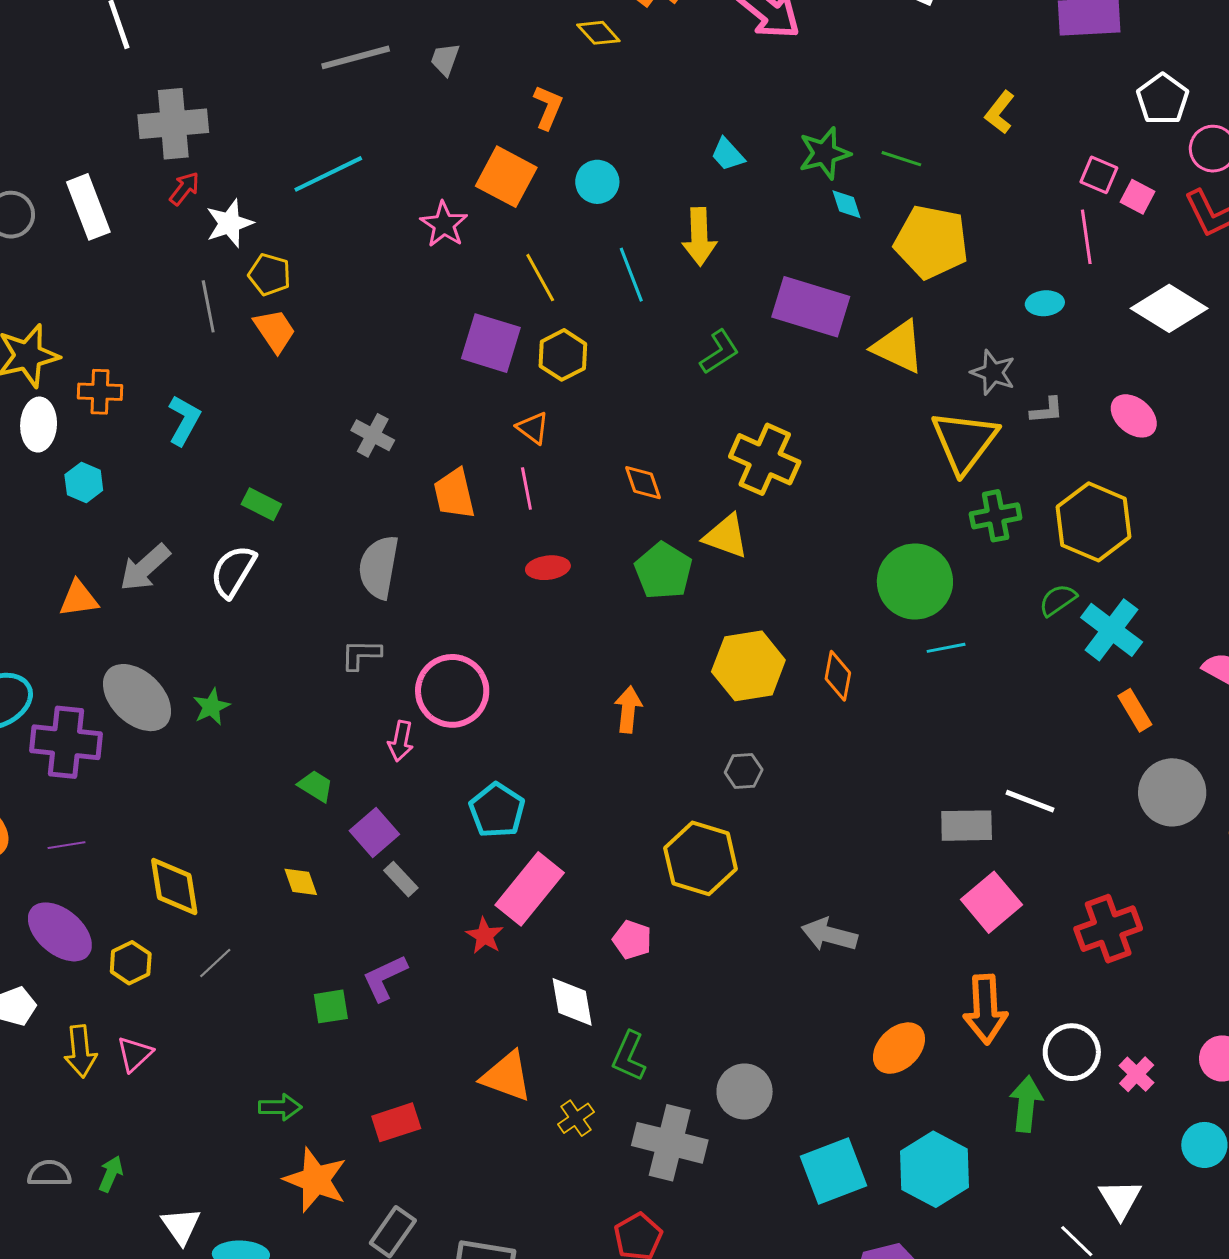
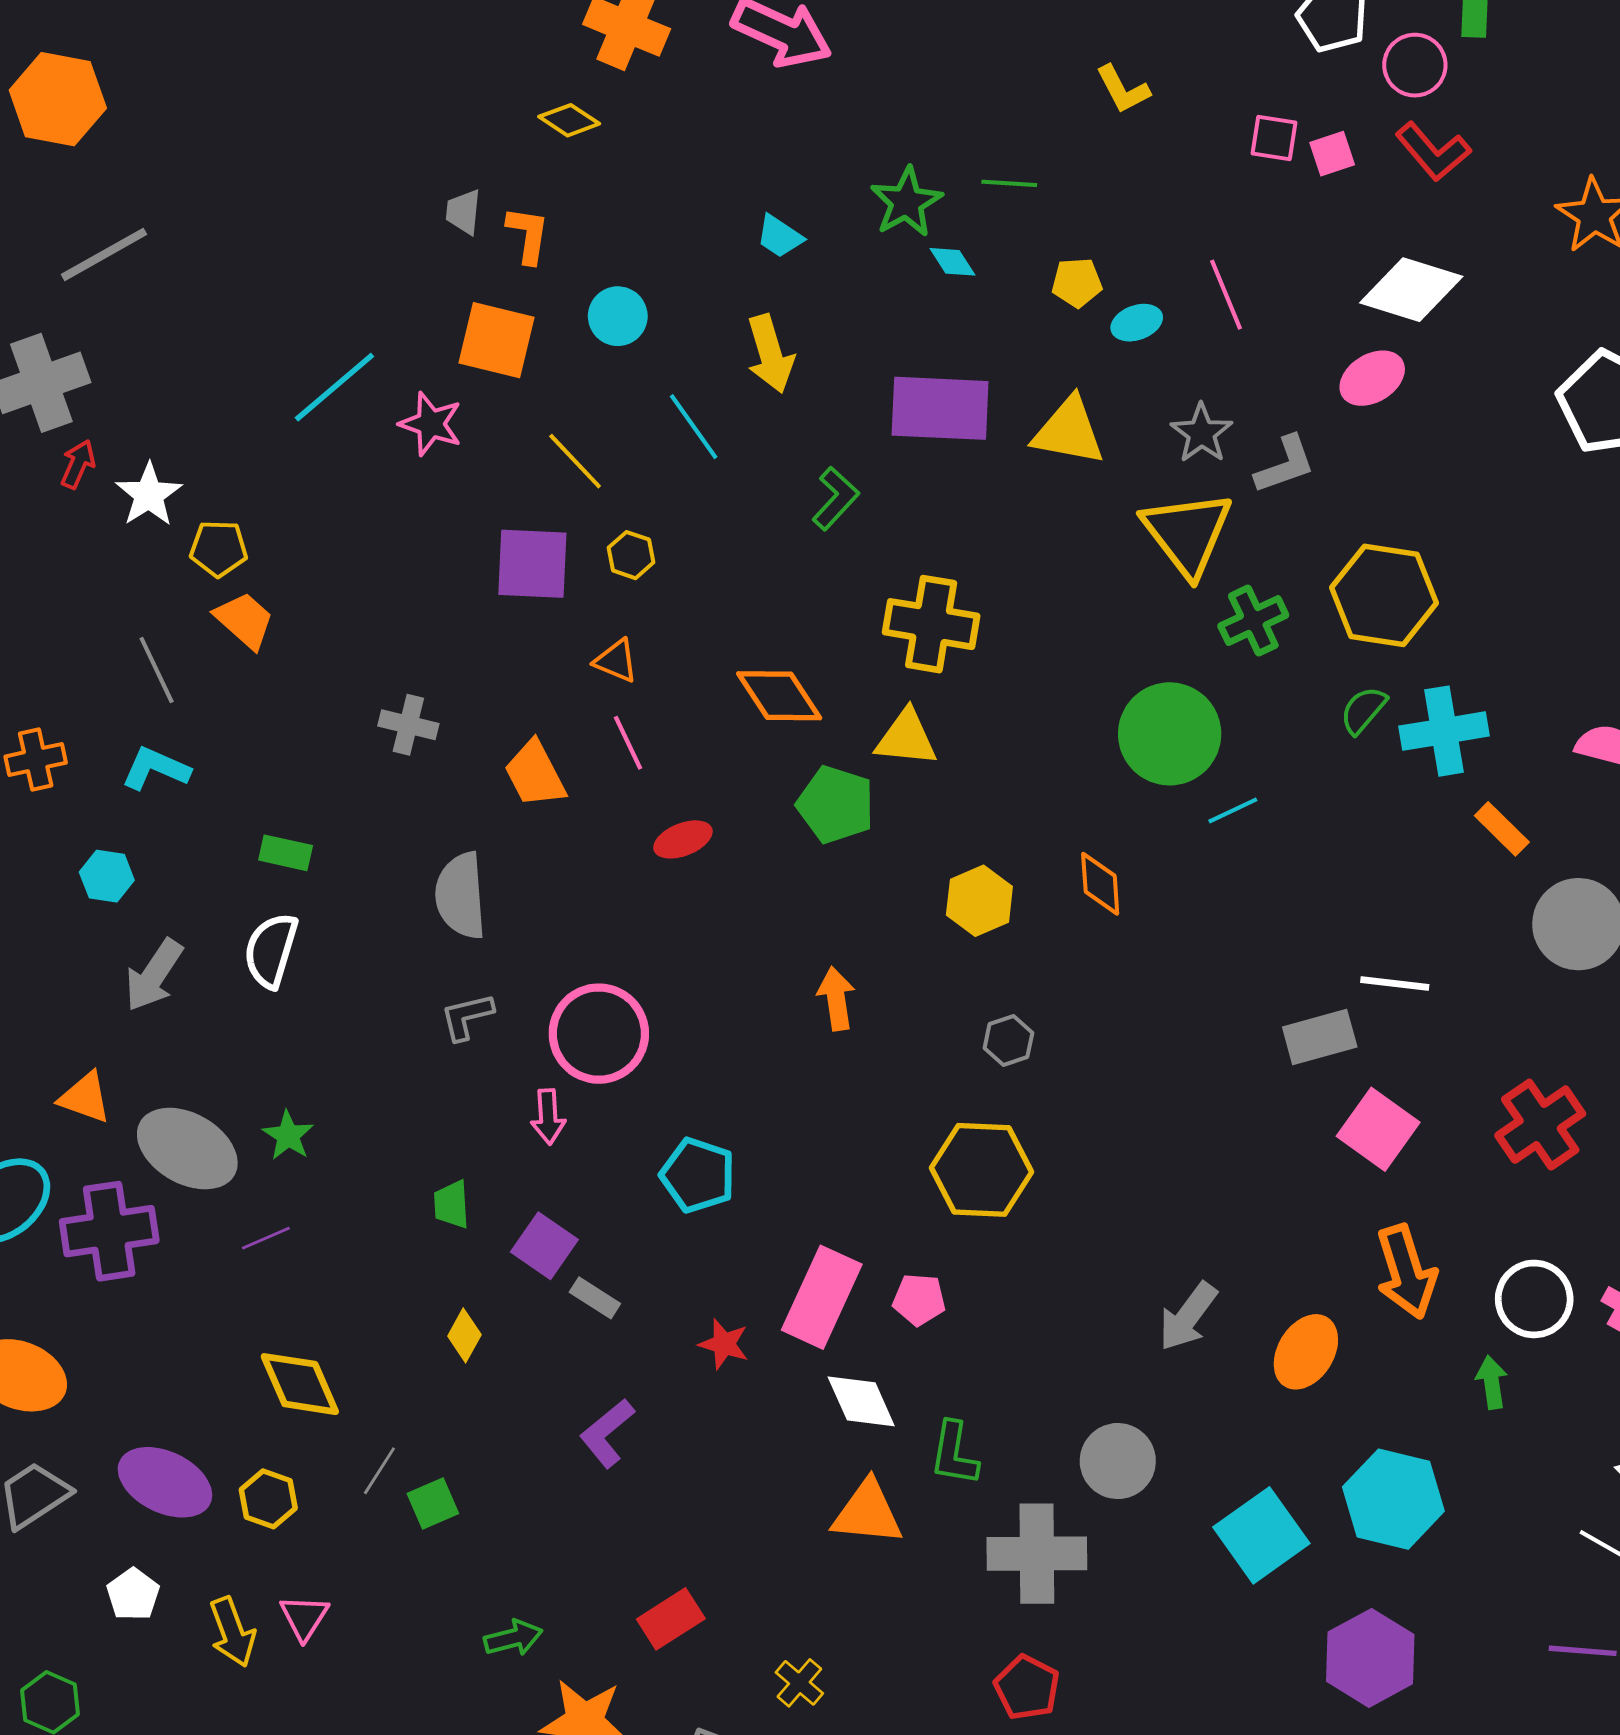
gray line: (356, 57) -> (104, 254), moved
gray trapezoid: (445, 59) -> (463, 212), moved
yellow L-shape: (1000, 112) -> (1123, 89), turned -51
cyan line: (328, 174) -> (334, 387), moved
pink square: (1137, 197) -> (1332, 154), turned -32
pink line: (1086, 237) -> (1226, 295), moved
yellow pentagon: (931, 242) -> (1077, 283), size x0.5
cyan ellipse: (1045, 303) -> (1137, 323), moved
gray line: (208, 306) -> (157, 670), moved
yellow hexagon: (563, 355) -> (631, 555), size x0.7
gray star: (993, 372) -> (1202, 433), turned 30
gray L-shape: (1047, 410) -> (1285, 465), size x1.4
pink ellipse: (1134, 416) -> (1372, 378), moved, turned -57
cyan L-shape: (184, 420) -> (156, 769), turned -81
cyan hexagon: (84, 482) -> (107, 876), moved
orange diamond: (643, 483) -> (779, 696), size x1.5
orange triangle: (79, 599) -> (85, 1098), moved, turned 42
cyan cross: (1112, 630) -> (1444, 731), turned -32
yellow hexagon: (748, 666) -> (979, 901), size x0.7
green trapezoid: (316, 786) -> (452, 1204), turned -111
purple line: (67, 845) -> (266, 1238), moved
yellow diamond: (301, 882) -> (464, 1335), turned 63
pink rectangle: (530, 889) -> (822, 1297), moved
gray arrow: (829, 935) -> (1188, 1317), moved, turned -54
green square: (331, 1006) -> (433, 1503), moved
orange triangle: (507, 1076) -> (867, 1513), moved
green arrow: (1026, 1104) -> (1492, 1382), size x0.7
yellow cross: (576, 1118) -> (799, 1683), moved

